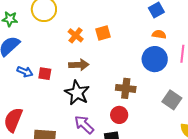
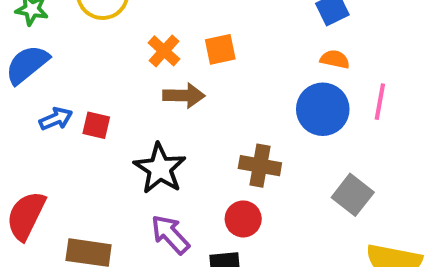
brown arrow: (79, 65) -> (184, 96), moved
blue arrow: (25, 72) -> (56, 119), turned -49

